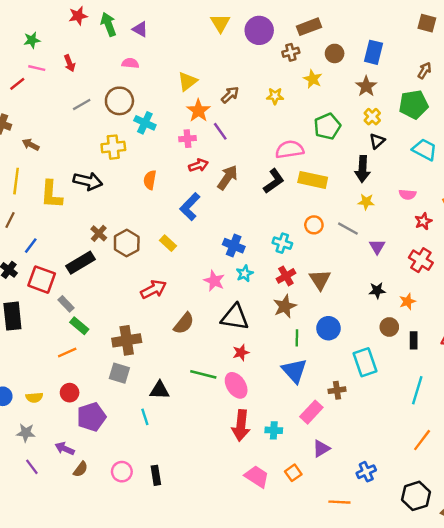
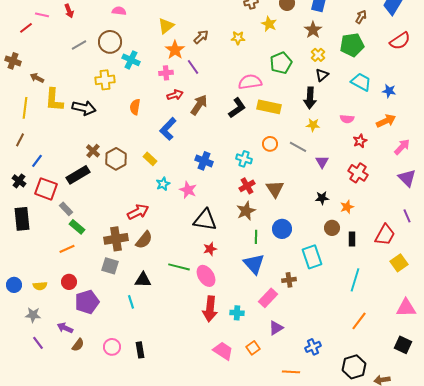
yellow L-shape: (51, 194) -> (54, 100), moved
cyan star: (245, 274) -> (163, 184), moved
red arrow: (153, 289) -> (138, 212), moved
brown semicircle: (184, 323) -> (144, 240), moved

